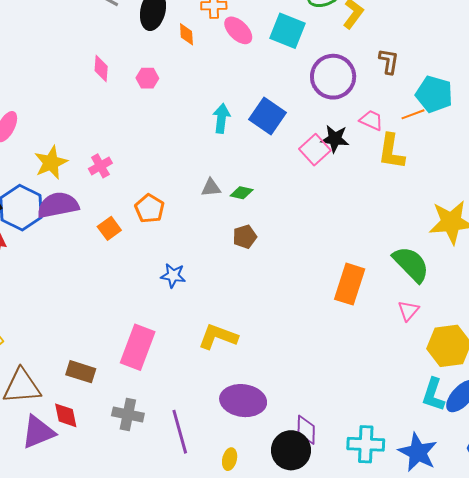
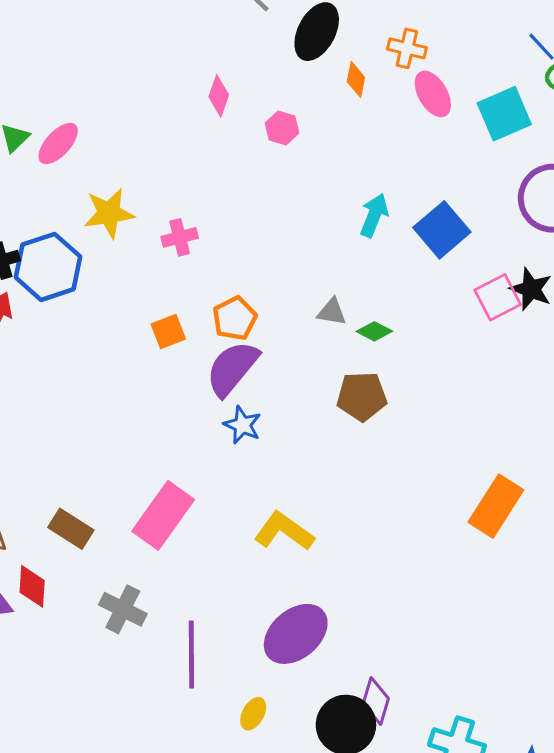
cyan square: (288, 31) -> (504, 114), turned 30
purple semicircle: (58, 205) -> (232, 368), moved, turned -54
brown pentagon: (245, 237) -> (362, 396), size x1.4
purple ellipse: (243, 401) -> (296, 634), turned -63

